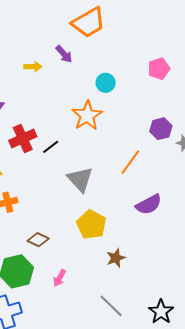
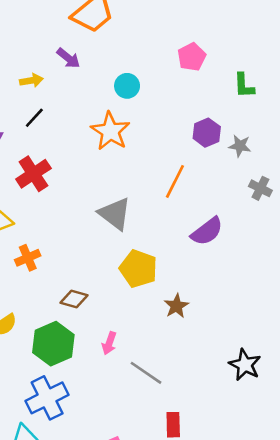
black line: (51, 147) -> (34, 118), moved
gray line: (111, 306) -> (146, 373), moved

